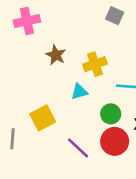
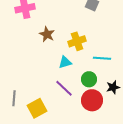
yellow square: (43, 118) -> (37, 108), moved
purple line: (78, 148) -> (64, 88), moved

